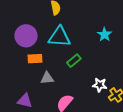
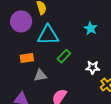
purple circle: (26, 36) -> (21, 21), moved
white star: (100, 85) -> (93, 67), moved

